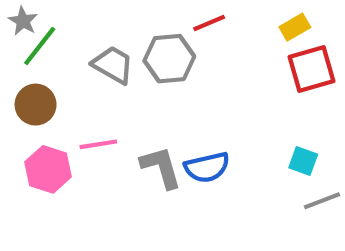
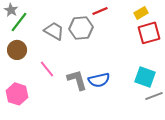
pink line: (98, 144) -> (47, 69), turned 60
cyan square: (303, 161) -> (145, 77), size x1.5
pink hexagon: (48, 169) -> (17, 94), moved

